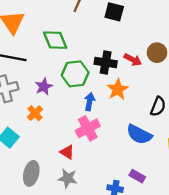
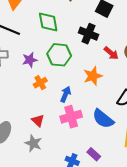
black cross: (106, 63) -> (88, 34), moved
blue arrow: (90, 102) -> (66, 94), moved
orange cross: (35, 113) -> (40, 83), moved
pink cross: (88, 128) -> (71, 117), moved

